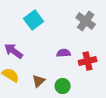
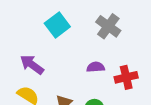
gray cross: (86, 21) -> (108, 26), moved

